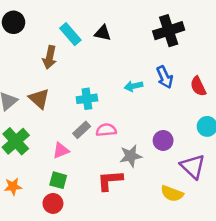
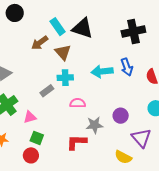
black triangle: (103, 33) -> (83, 28), size x1.6
brown arrow: (50, 57) -> (40, 43), turned 36
cyan arrow: (134, 86) -> (102, 71), size x1.5
brown triangle: (39, 99) -> (63, 52), moved
gray rectangle: (82, 130) -> (47, 91), moved
pink triangle: (61, 150) -> (30, 117), moved

